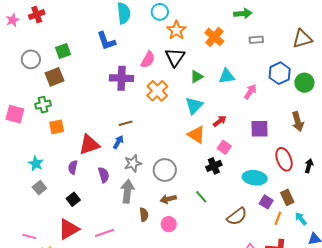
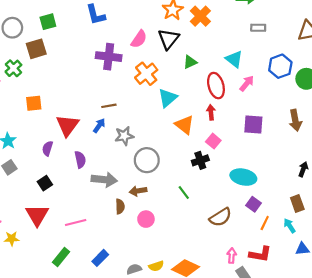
orange cross: (214, 37) -> (200, 16), moved
cyan triangle: (227, 76) -> (234, 59), moved, turned 42
green cross: (43, 105) -> (13, 68), moved, turned -35
cyan triangle: (194, 106) -> (168, 98), moved
red arrow: (220, 121) -> (211, 112), turned -64
red triangle: (89, 145) -> (67, 125), turned -40
red ellipse: (284, 159) -> (216, 86), moved
gray star: (133, 163) -> (124, 136), moved
gray arrow: (127, 191) -> (104, 180), turned 85
brown rectangle: (287, 197) -> (297, 204), moved
brown arrow: (168, 199) -> (138, 191), moved
red triangle: (69, 229) -> (37, 215), turned -35

